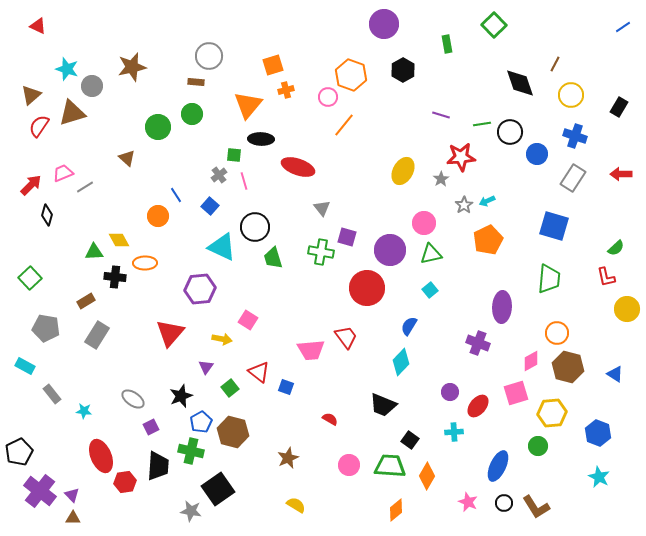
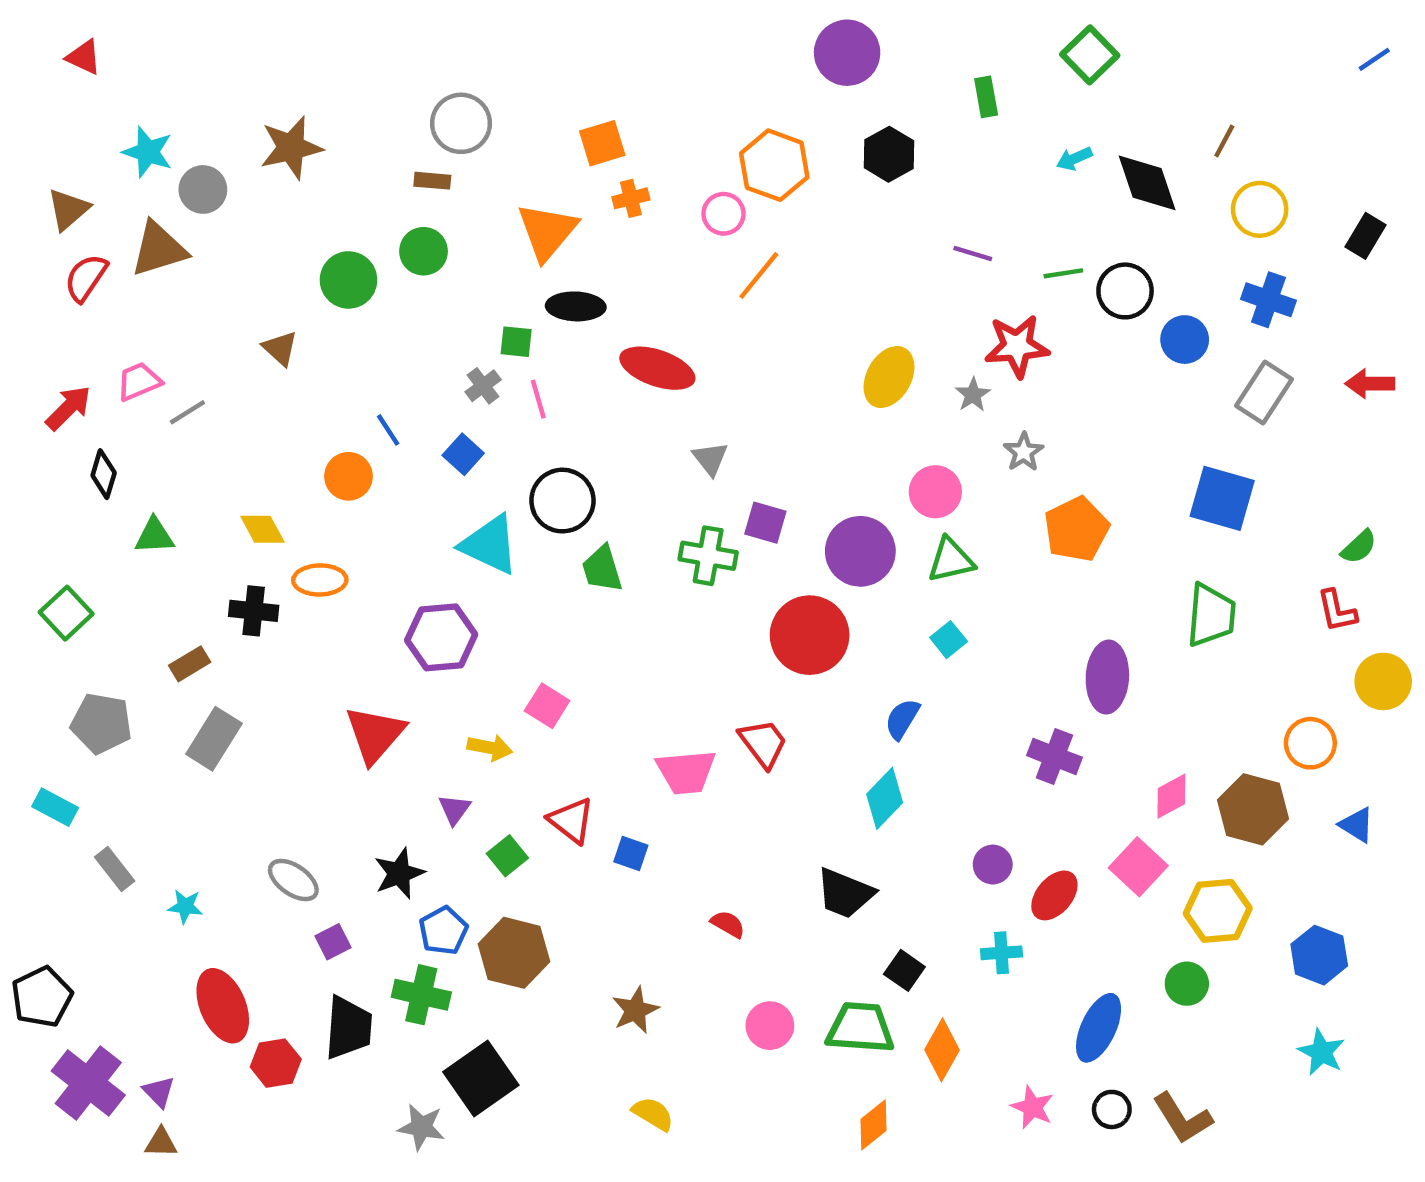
cyan arrow: (487, 201) -> (1074, 159), moved
green triangle: (94, 252) -> (154, 536), moved
orange circle: (557, 333) -> (1310, 743), moved
pink square: (516, 393) -> (1138, 867), turned -30

